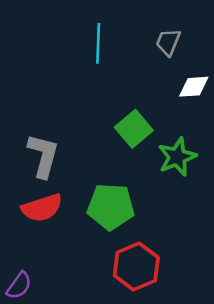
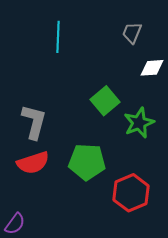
cyan line: (98, 43) -> (58, 37), moved
red hexagon: (136, 267) -> (131, 193), moved

